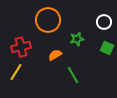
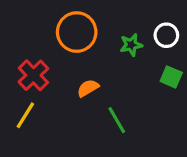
green star: (77, 39) -> (131, 45), moved
red cross: (21, 47) -> (33, 75), turned -30

